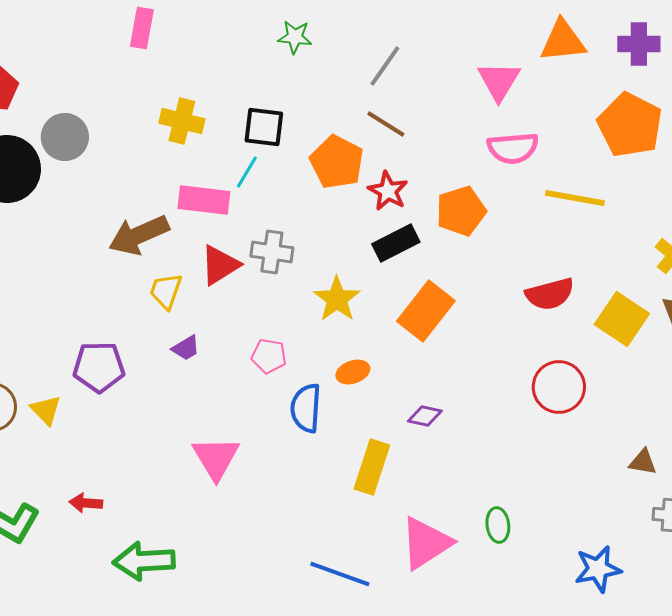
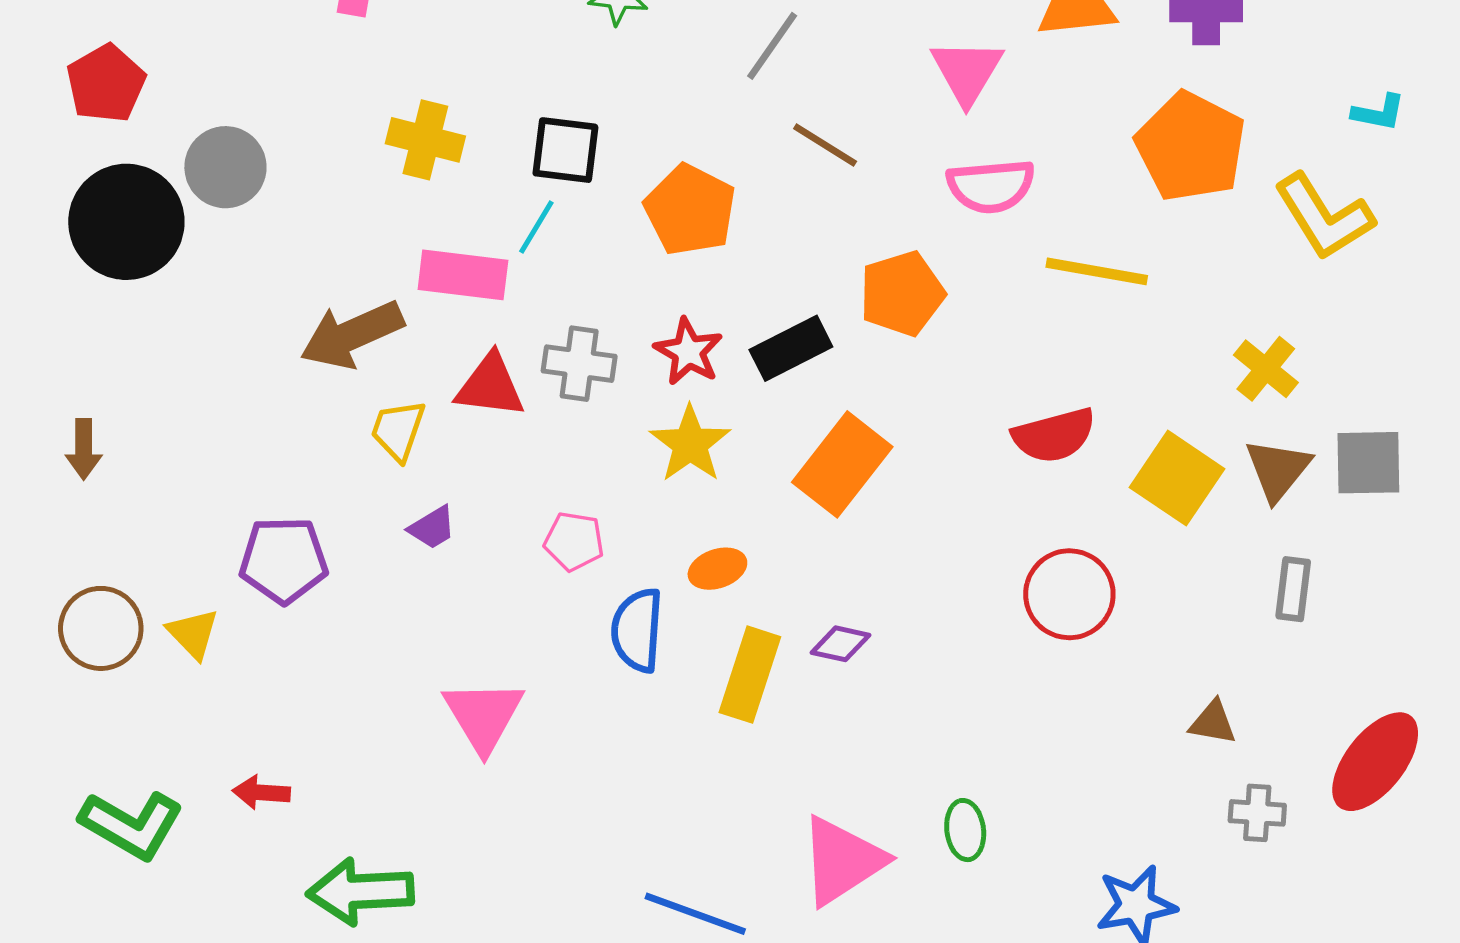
brown line: (386, 124) -> (825, 145), moved
red star: (388, 191) -> (688, 352), moved
red triangle: (220, 265) -> (490, 386), turned 39
yellow rectangle: (372, 467) -> (750, 675), moved

